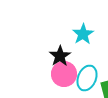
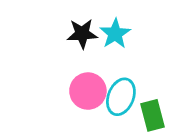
black star: (60, 56) -> (82, 34), moved, turned 30

